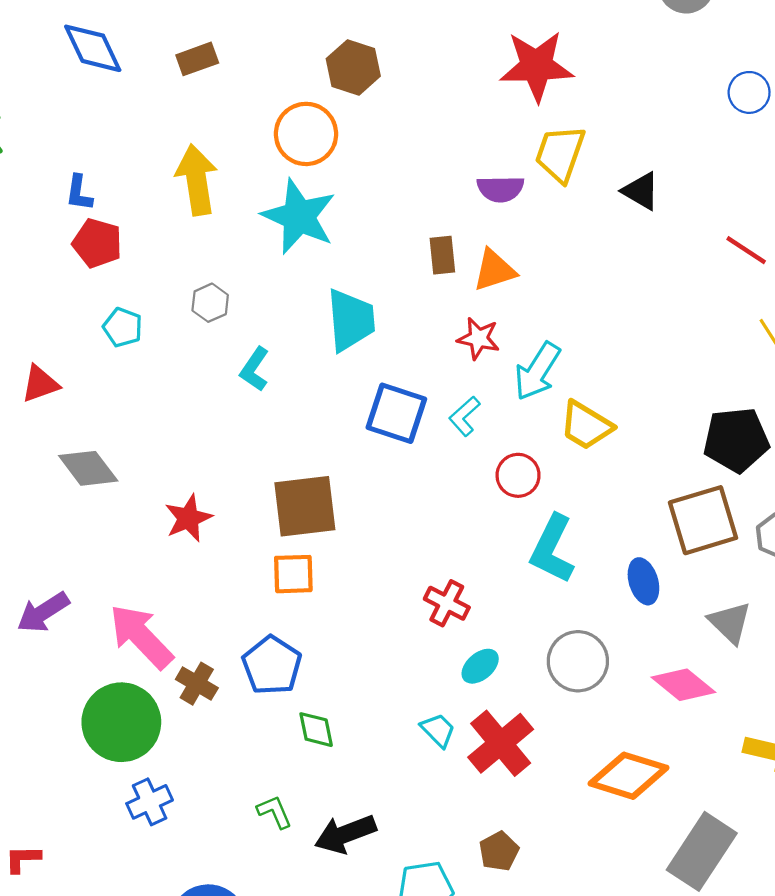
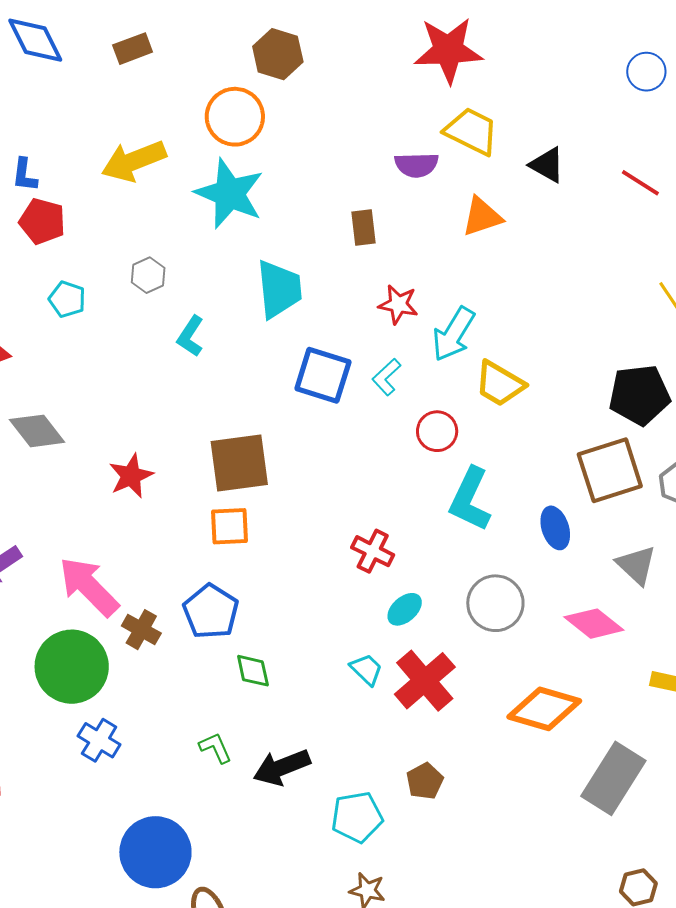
yellow trapezoid: (560, 154) -> (471, 131), turned 98
yellow arrow: (197, 180) -> (134, 161), turned -102
red line: (746, 250) -> (640, 183), moved
orange triangle: (494, 270) -> (482, 217), moved
blue cross: (150, 802) -> (99, 740), turned -33

